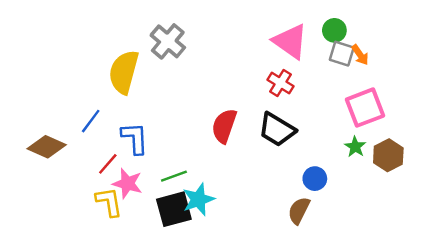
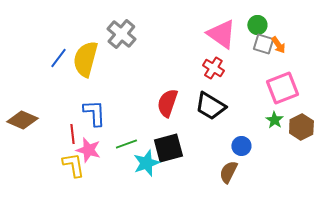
blue line: (91, 121) -> (58, 58), moved
red line: (108, 164) -> (72, 134), turned -48
black square: (174, 209) -> (168, 148), moved

